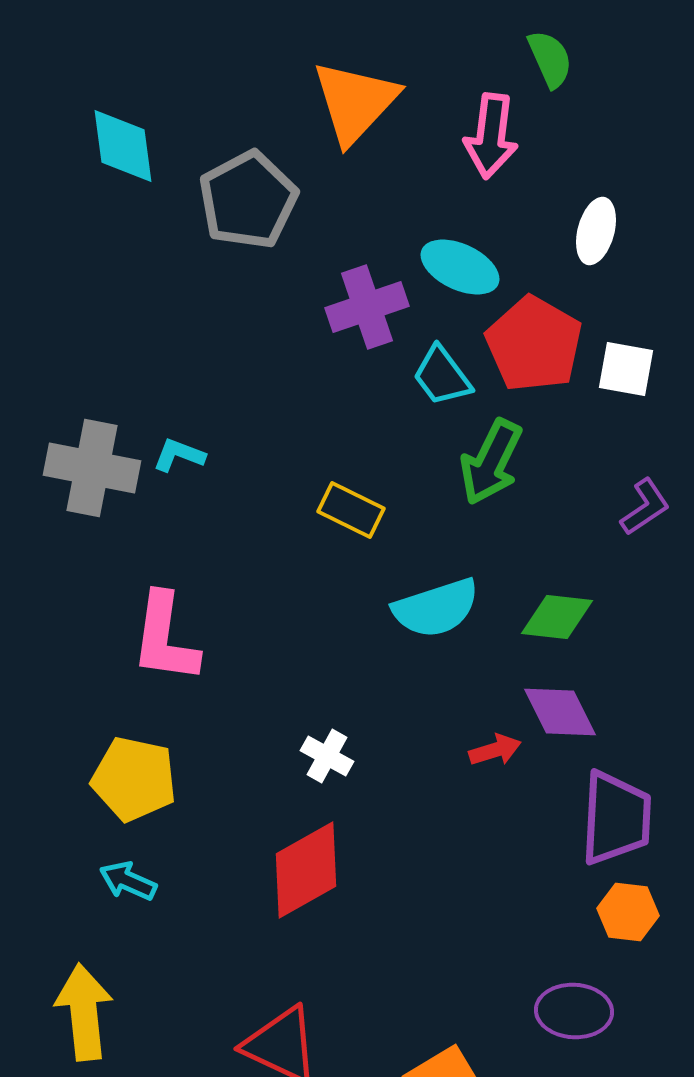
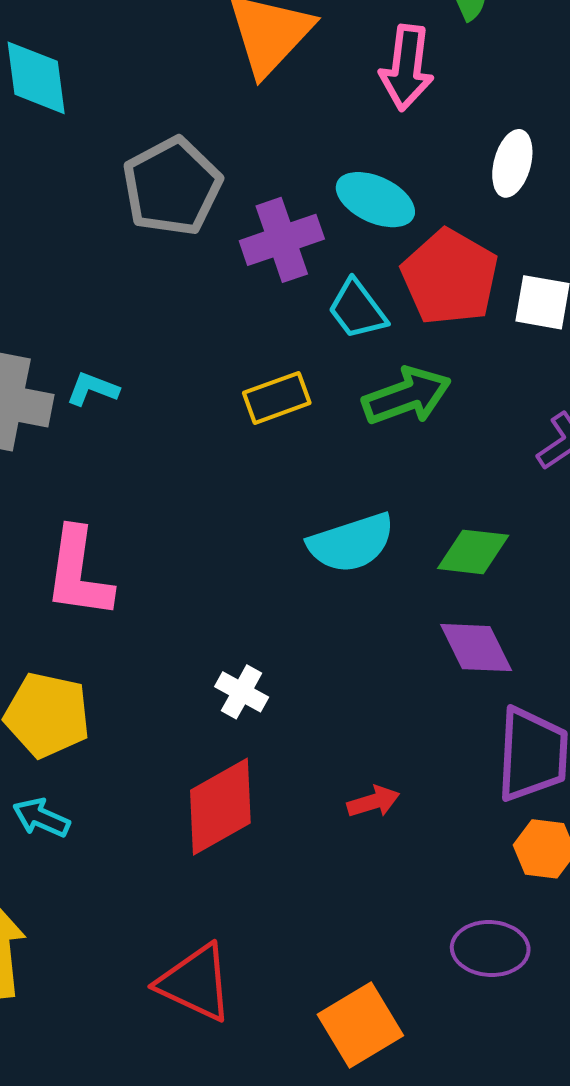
gray pentagon: (248, 200) -> (172, 187), moved
green arrow: (491, 462) -> (407, 396), turned -136
yellow rectangle: (351, 510) -> (277, 398), moved, turned -46
red arrow: (495, 750) -> (373, 802), moved

